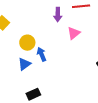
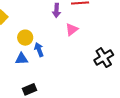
blue triangle: (24, 64) -> (22, 59), turned 32

